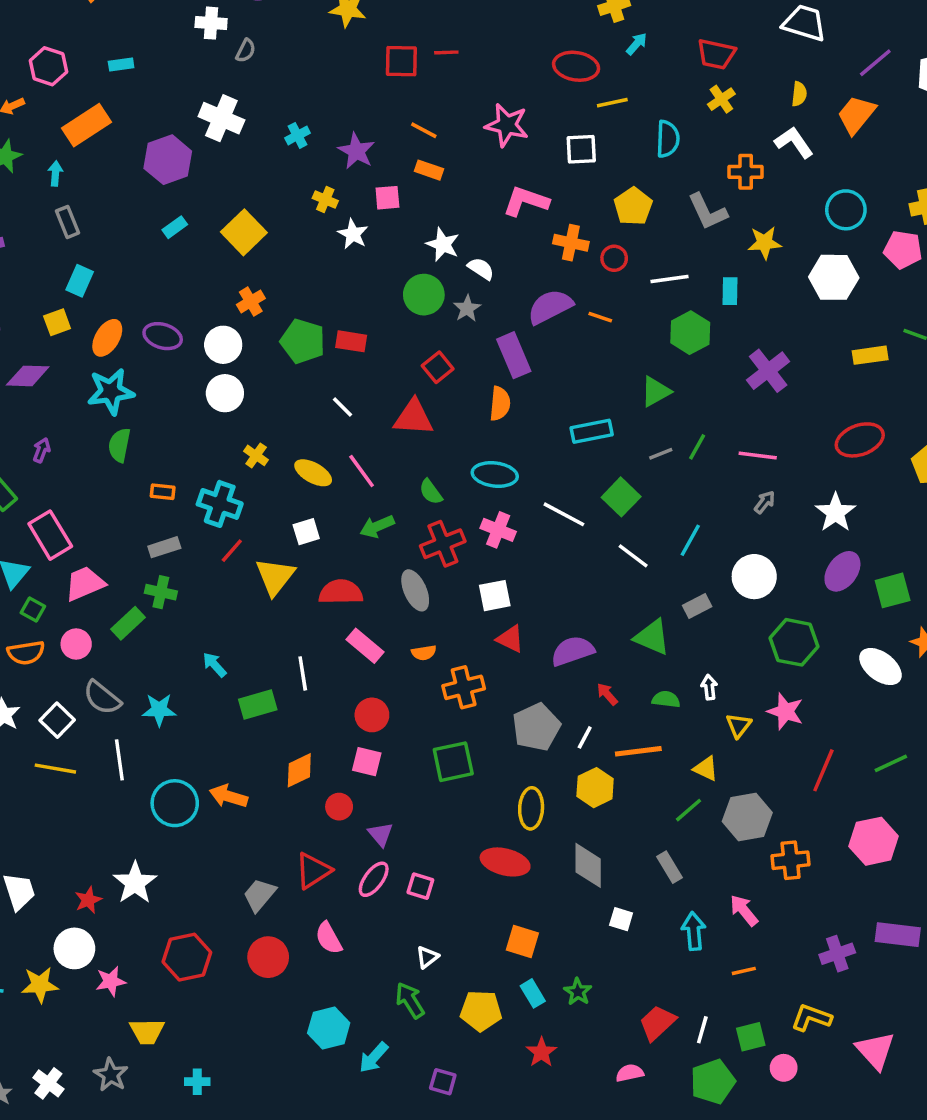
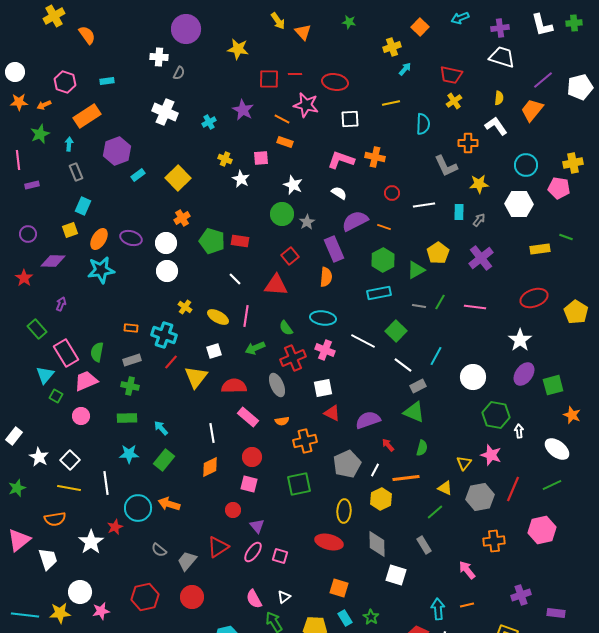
red ellipse: (576, 66) -> (335, 82), moved
pink star: (507, 125) -> (306, 105), moved
white square: (581, 149) -> (350, 119), moved
purple star: (356, 151) -> (243, 110), moved
purple hexagon: (168, 160) -> (117, 151), moved
yellow pentagon: (633, 206) -> (438, 253), moved
orange cross: (571, 243) -> (375, 157), moved
white semicircle: (481, 269) -> (339, 193), moved
green hexagon: (690, 333) -> (383, 260), moved
green semicircle: (119, 445) -> (97, 352), moved
gray line: (661, 454) -> (419, 306), turned 32
pink line: (362, 471) -> (246, 316), turned 45
gray arrow: (765, 502) -> (479, 220), moved
gray rectangle: (697, 606) -> (418, 386), moved
green rectangle: (128, 623) -> (127, 418), moved, turned 42
orange semicircle: (26, 653) -> (55, 519), moved
white ellipse: (880, 667) -> (557, 449), moved
white arrow: (709, 687) -> (519, 431), moved
gray semicircle: (102, 698) -> (159, 550), moved, size x0.7
green semicircle: (666, 699) -> (422, 448), turned 98
green rectangle: (258, 705) -> (164, 460), moved, turned -35
orange diamond: (299, 770) -> (210, 467), moved
gray hexagon: (747, 817) -> (480, 497), moved
white star: (135, 883) -> (91, 542), moved
red star: (88, 900) -> (115, 527), moved
white square: (621, 919) -> (396, 575), size x1.5
cyan arrow: (694, 931) -> (438, 609), moved
purple rectangle: (898, 935) -> (556, 613), moved, size x0.7
pink semicircle: (329, 938) -> (254, 599), moved

